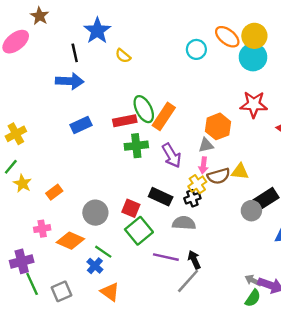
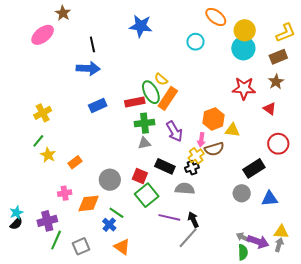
blue star: (97, 31) -> (141, 26), moved, turned -30
orange ellipse: (227, 37) -> (216, 17), moved
yellow semicircle: (123, 56) -> (161, 79), moved
orange hexagon: (218, 126) -> (214, 119), moved
gray triangle: (206, 145) -> (144, 143), moved
yellow triangle: (240, 172) -> (232, 130), moved
gray circle: (251, 211) -> (242, 193), moved
orange diamond: (70, 241) -> (89, 203), turned -30
green line: (32, 284) -> (56, 240), turned 48
green semicircle: (253, 298) -> (243, 252), turned -35

